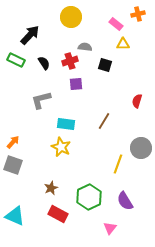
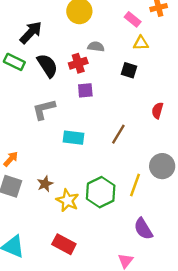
black semicircle: (44, 63) -> (47, 66), size x1.5
black square: (105, 65) -> (129, 70), moved
yellow star: (61, 147) -> (68, 200), moved
brown star: (51, 188) -> (45, 184), moved
green hexagon: (89, 197) -> (101, 192), moved

